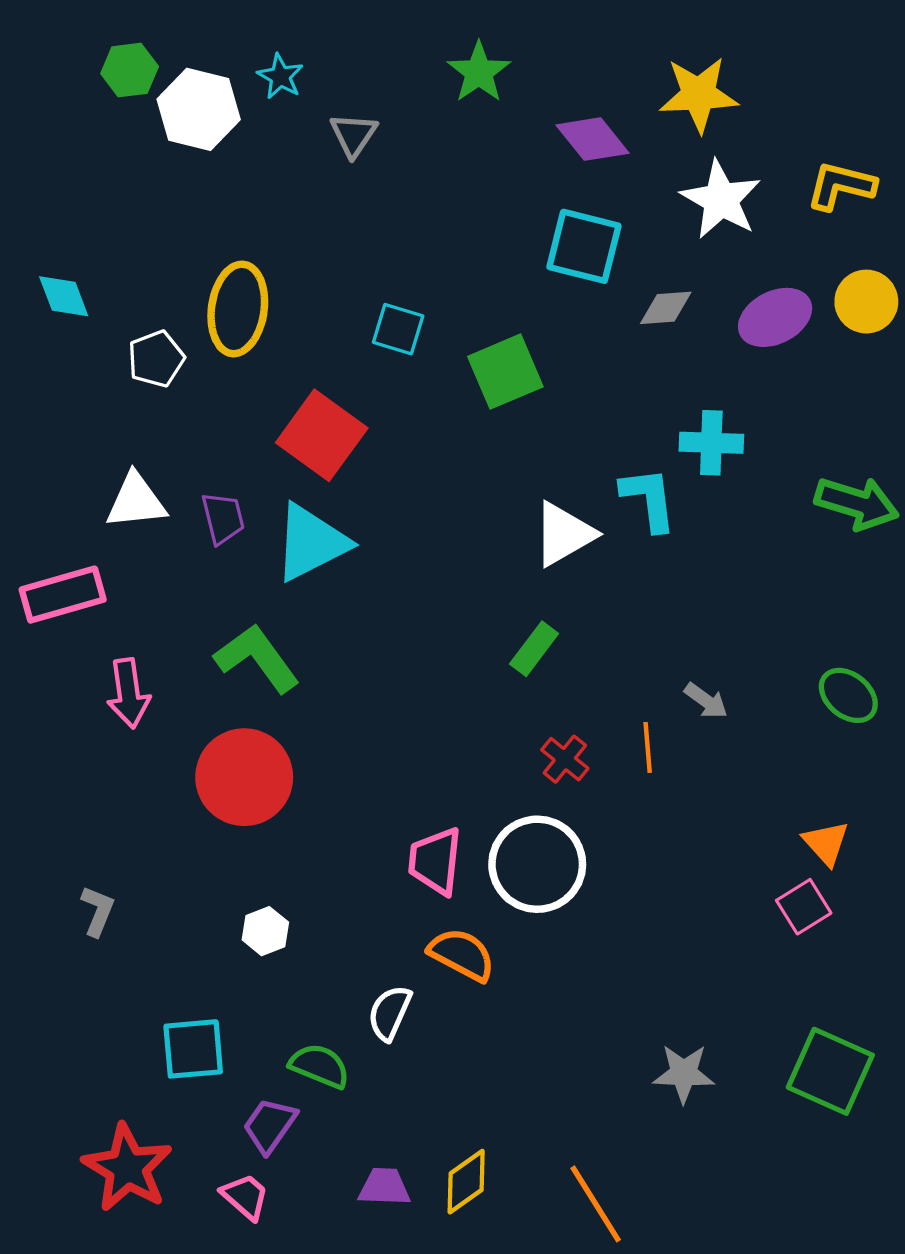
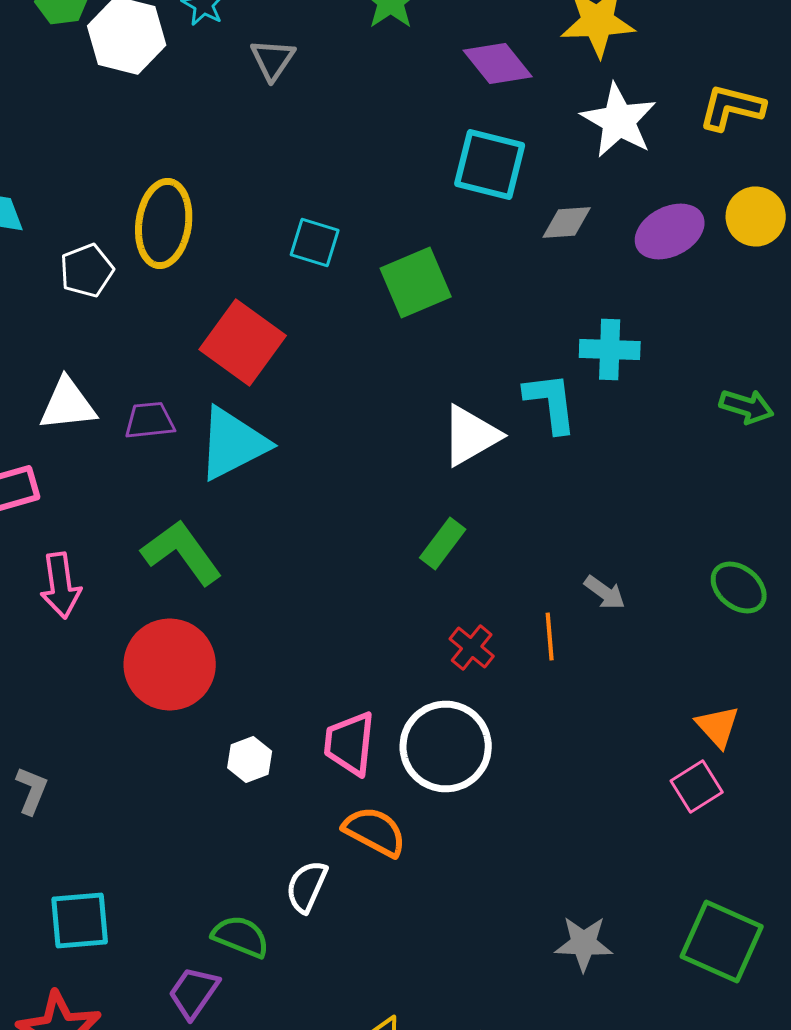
green arrow: (857, 503) -> (747, 406), size x0.7
purple trapezoid: (223, 518) -> (150, 420), turned -82
white hexagon: (265, 931) -> (250, 760), moved
cyan square: (193, 1049) -> (80, 920), moved

